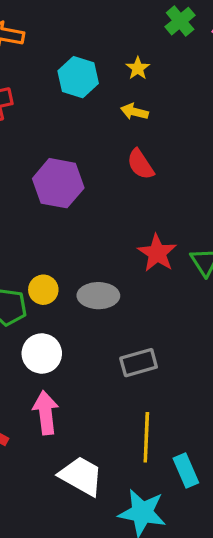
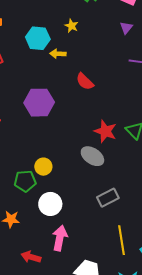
yellow arrow: (134, 112) -> (58, 54), moved
gray ellipse: (98, 296) -> (92, 156), moved, turned 45
pink arrow: (46, 413) -> (60, 238), turned 30

